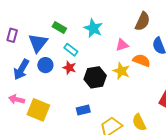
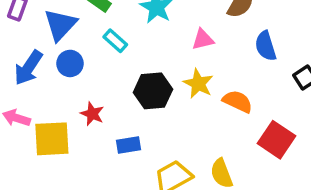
orange semicircle: (142, 60) -> (238, 101), moved
red star: (69, 68) -> (92, 114), moved
yellow square: (38, 110) -> (52, 139), turned -30

